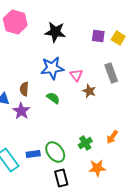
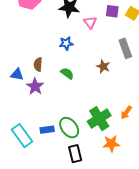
blue star: (52, 68) -> (66, 43), size x0.6
pink triangle: (76, 75) -> (90, 22), moved
green cross: (85, 143) -> (99, 119), size x1.6

